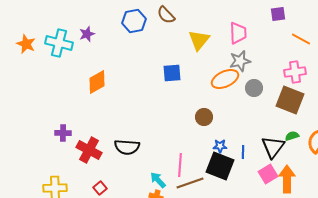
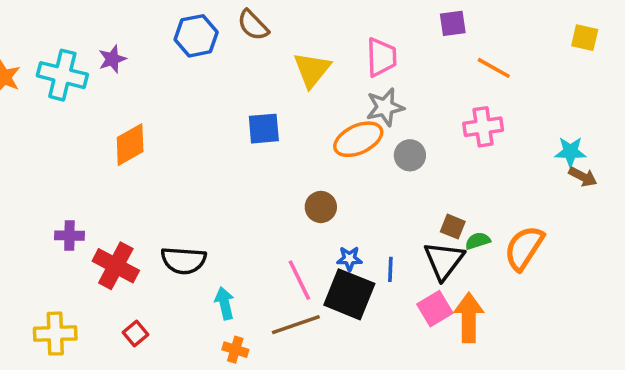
brown square: (290, 100) -> (453, 227), moved, size x0.5
pink line: (180, 165) -> (299, 280), moved, turned -30
cyan arrow: (158, 180) -> (225, 303), moved, turned 30

